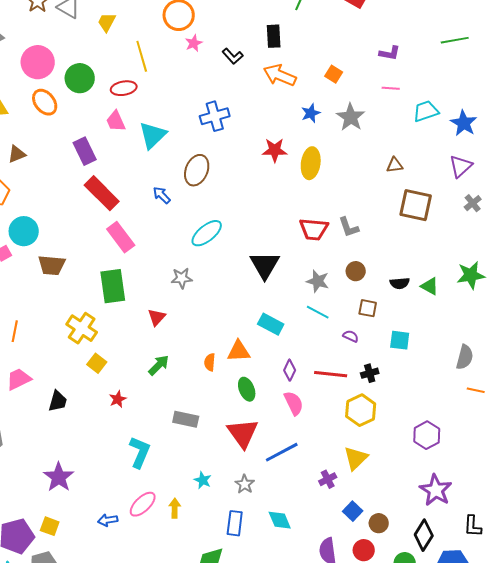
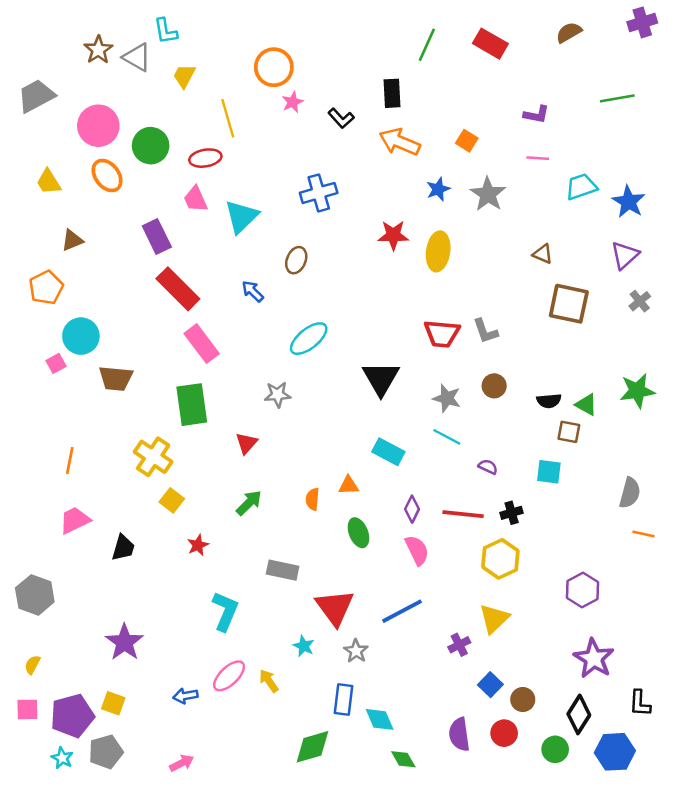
brown triangle: (395, 165) -> (543, 254), turned 30
brown ellipse: (197, 170) -> (296, 260), size x0.7
brown square: (368, 308) -> (569, 432), moved
orange triangle: (239, 351) -> (349, 485), size x0.7
red triangle: (243, 433) -> (335, 607), moved
yellow arrow: (175, 508) -> (269, 681), turned -36
cyan diamond: (280, 520) -> (380, 719), moved

